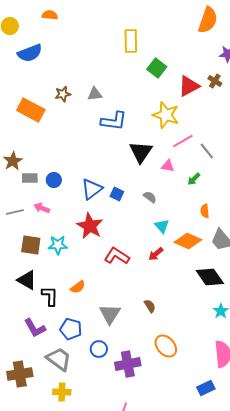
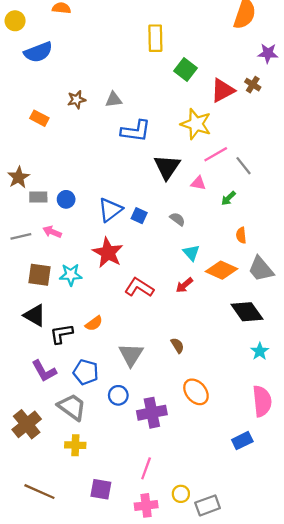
orange rectangle: (31, 110) -> (39, 118), size x0.6
black L-shape: (50, 296) -> (61, 334), turned -100
brown cross: (20, 374) -> (27, 424), turned -30

